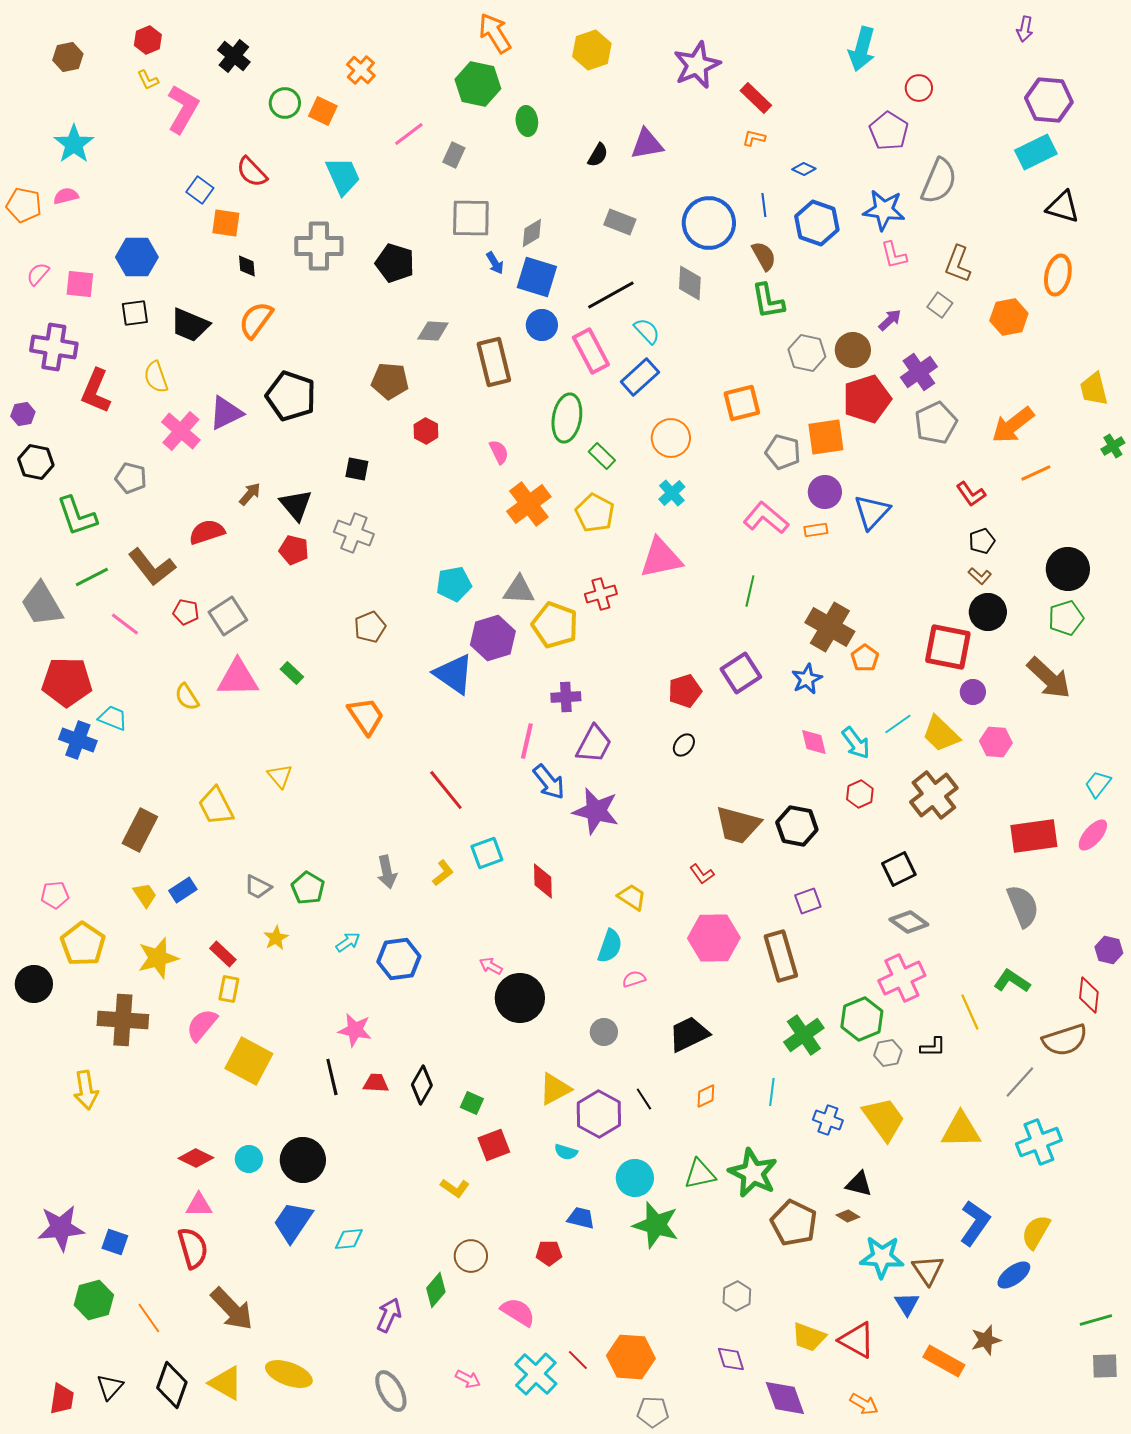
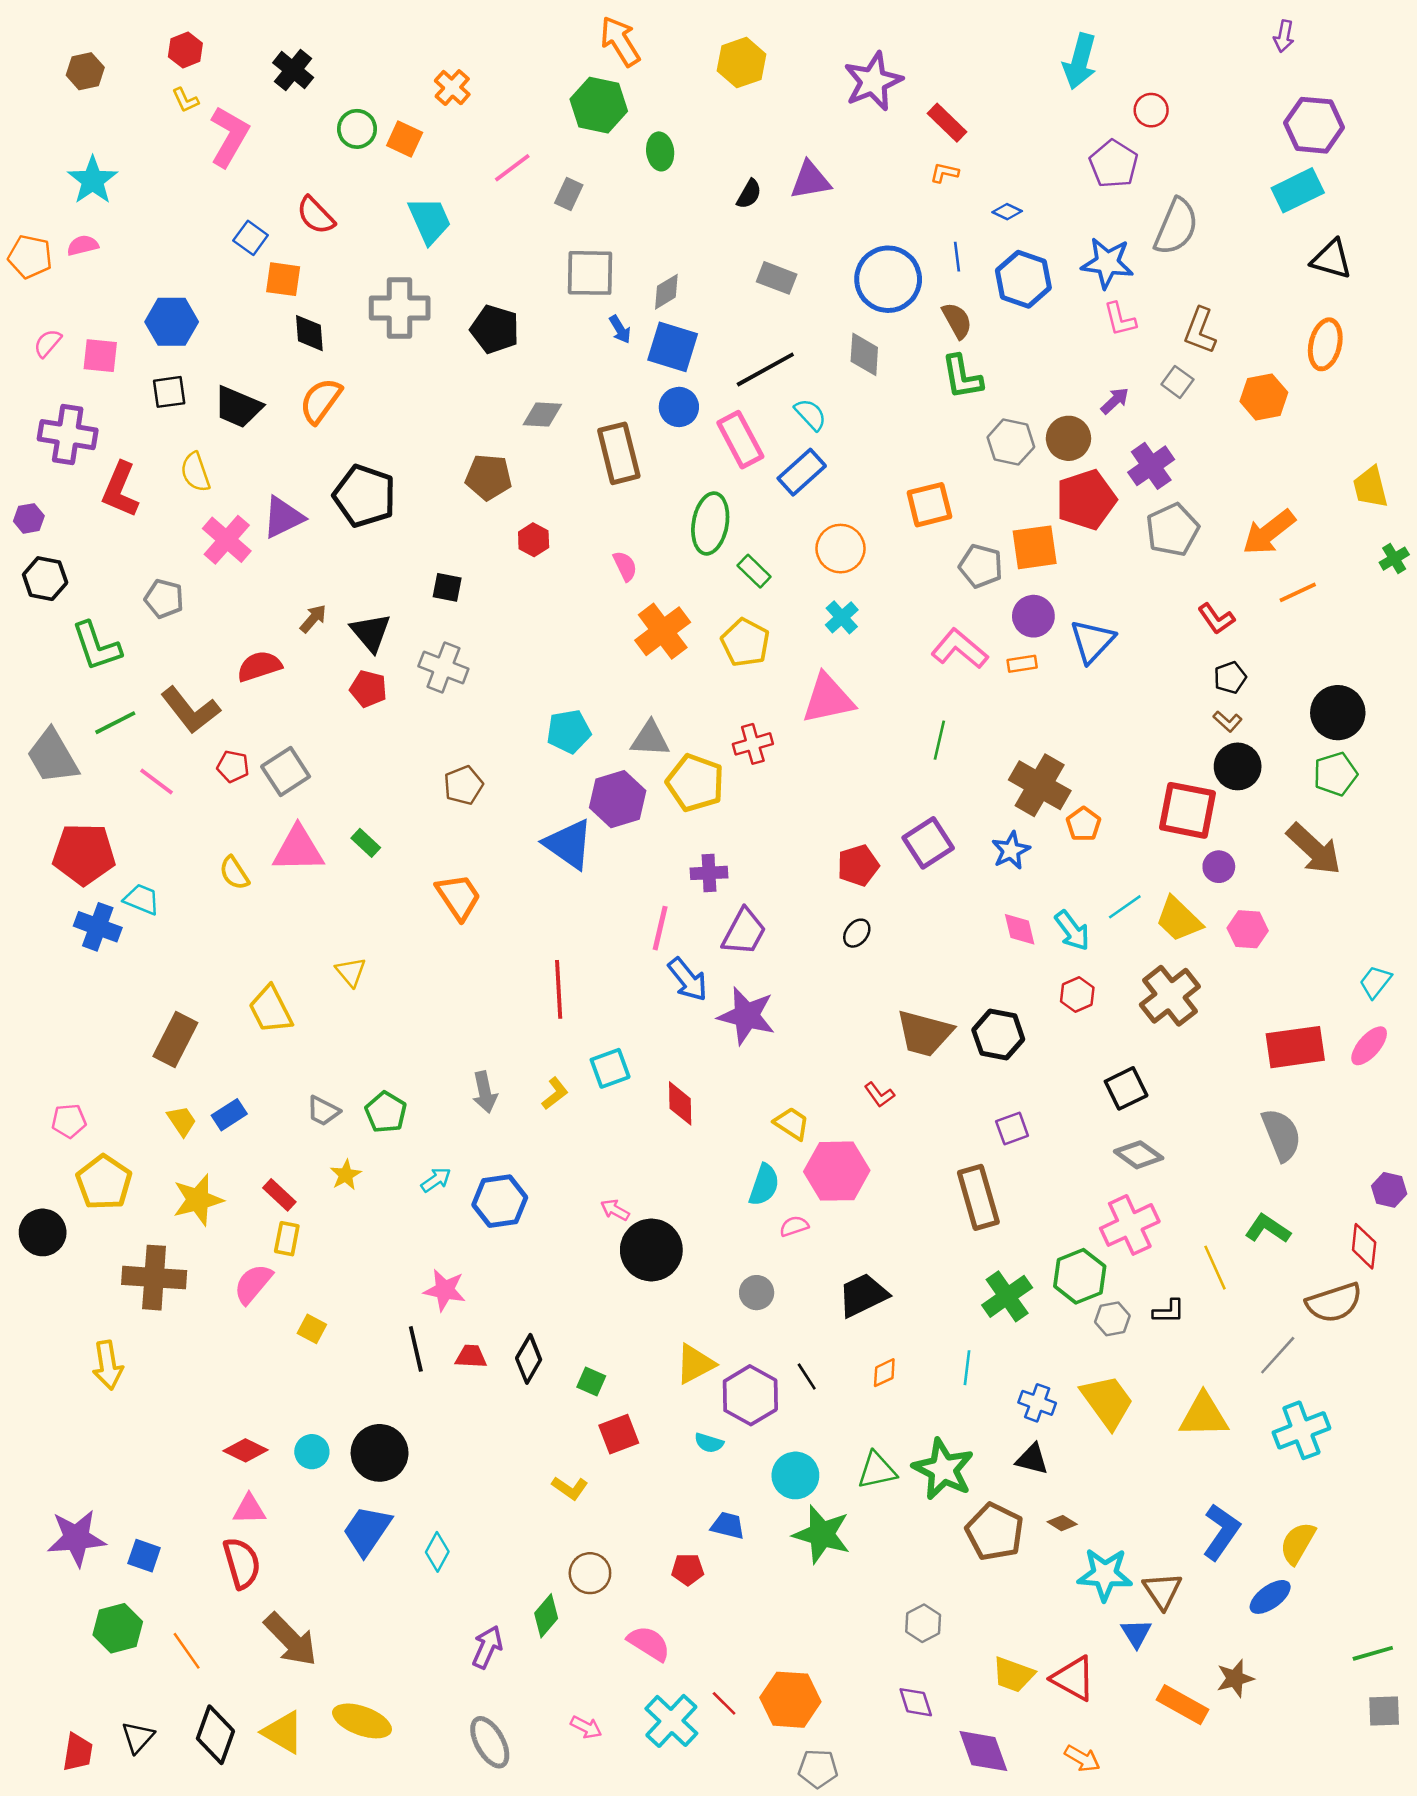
black diamond: (247, 266) -> (309, 333), size x1.4
red line: (446, 790) -> (559, 989), turned 36
pink hexagon: (714, 938) -> (837, 1171), moved
yellow square: (249, 1061) -> (312, 1329), size x0.5
black triangle: (859, 1184) -> (1032, 1459), moved
cyan diamond: (349, 1239) -> (437, 1552), turned -56

